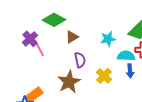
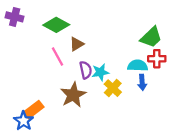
purple cross: (30, 39) -> (15, 17), moved, turned -35
cyan star: (108, 39) -> (100, 72), moved
pink line: (39, 48) -> (57, 56), moved

